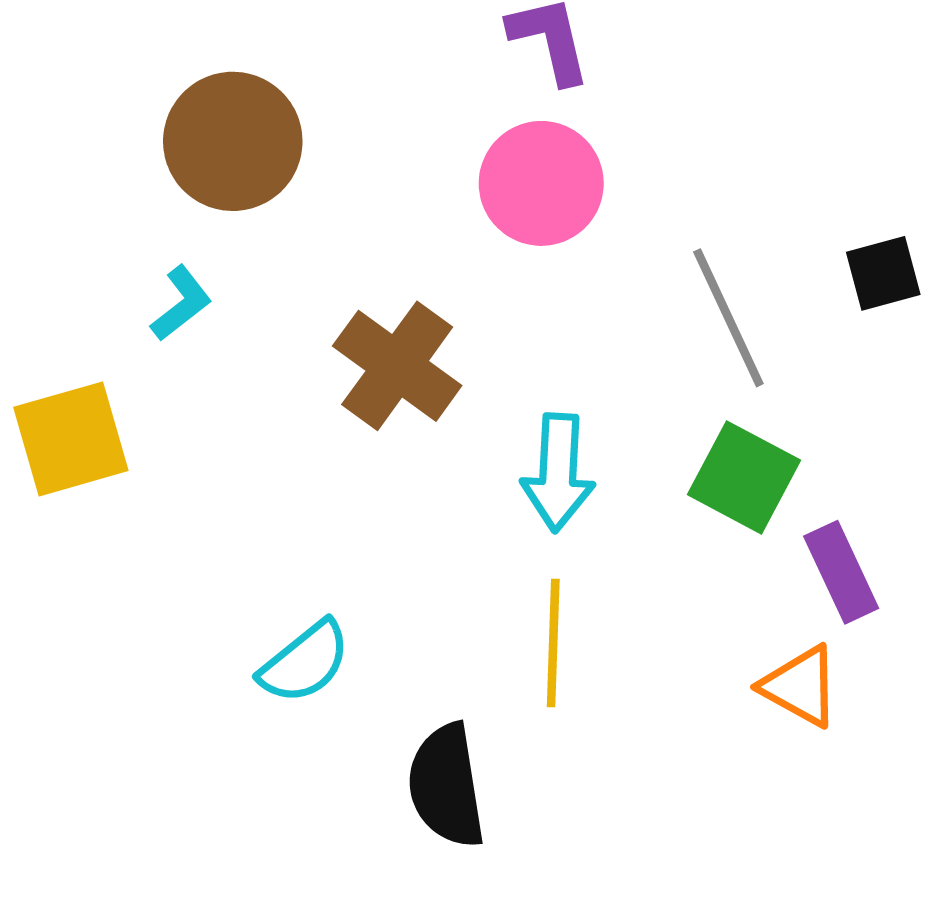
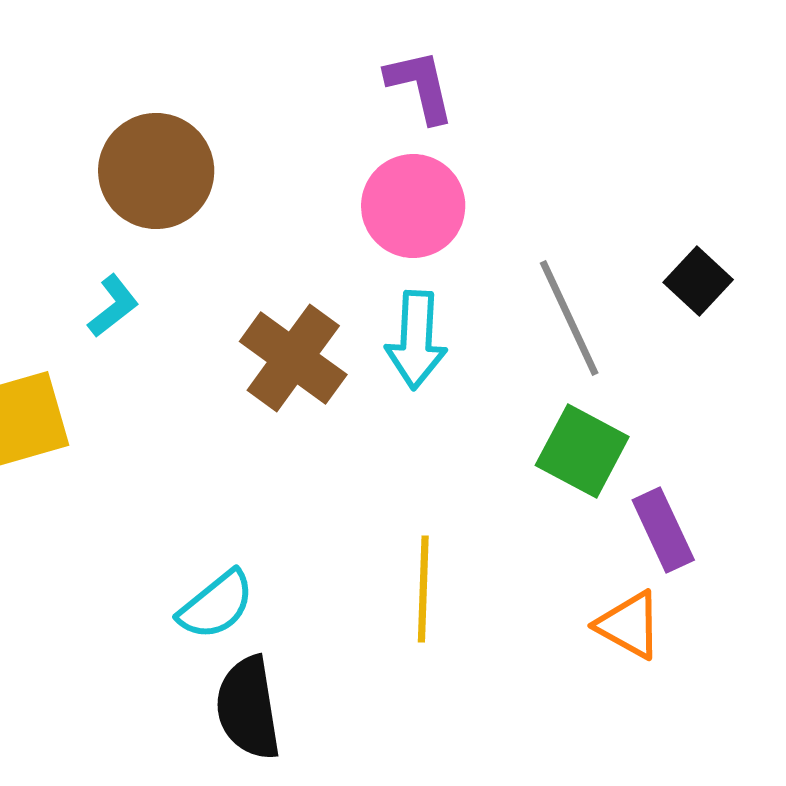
black square: (883, 273) -> (698, 281), turned -32
cyan arrow: (558, 473) -> (416, 340), moved
black semicircle: (446, 786) -> (248, 708), moved

